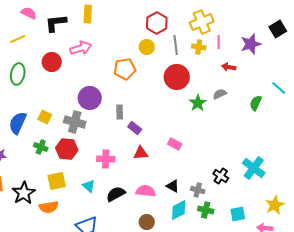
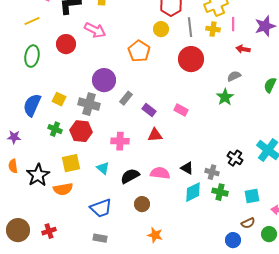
pink arrow: (81, 48) -> (95, 30), turned 45
orange pentagon: (125, 69) -> (139, 51), turned -30
green star: (198, 103) -> (225, 97), moved
gray rectangle: (120, 112) -> (126, 98), moved, turned 40
pink rectangle: (175, 144) -> (181, 110), moved
brown circle: (147, 222) -> (142, 204), moved

